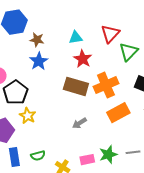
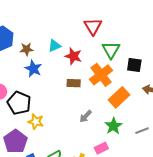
cyan triangle: (76, 38) -> (54, 46), moved
green triangle: (128, 52) -> (111, 50), moved
brown rectangle: (76, 86) -> (74, 83), size x0.6
green star: (108, 154) -> (113, 126), moved

